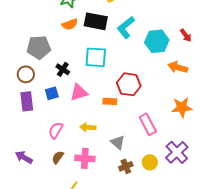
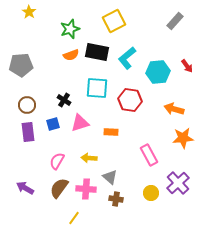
gray pentagon: (39, 47) -> (21, 65), moved
orange arrow: (178, 67) -> (174, 109), moved
red hexagon: (129, 84) -> (130, 100), moved
gray triangle: (118, 142) -> (110, 177), moved
brown semicircle: (58, 157) -> (59, 188), size x1.5
brown cross: (126, 166) -> (116, 199), moved, turned 32

